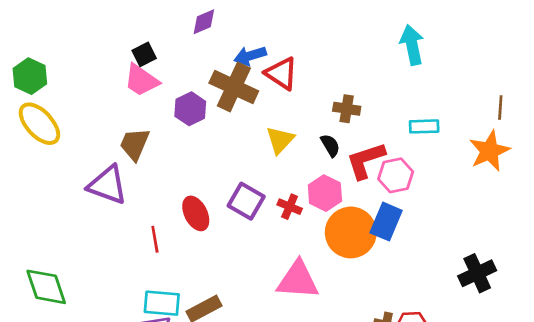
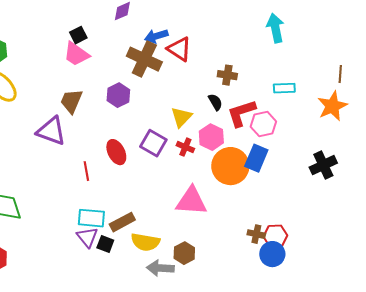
purple hexagon: (190, 109) -> (118, 95), moved
yellow triangle: (280, 140) -> (181, 117), moved
black cross: (477, 273) -> (323, 165), moved

